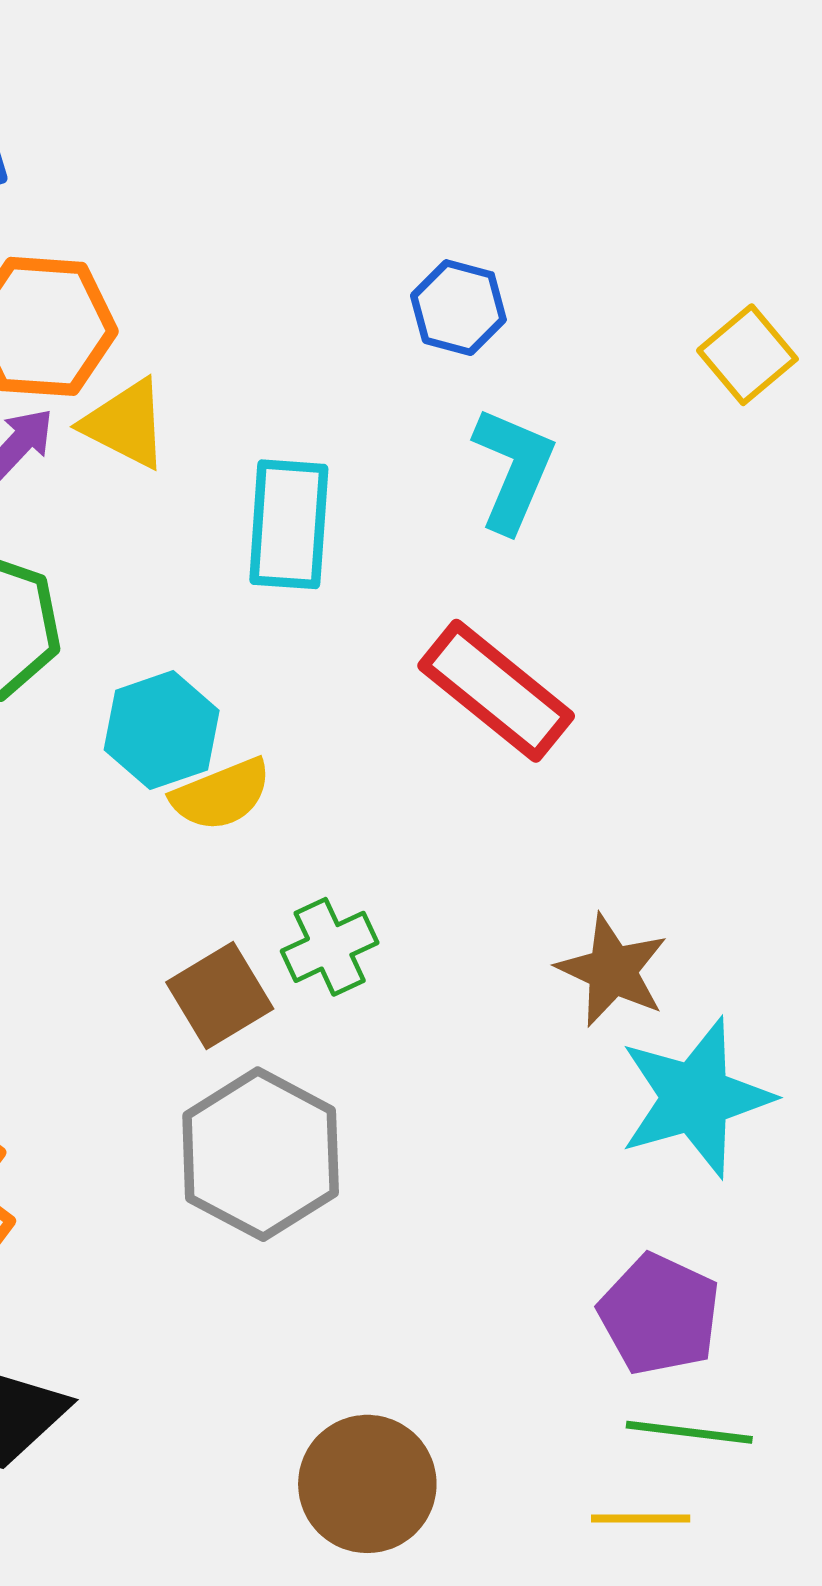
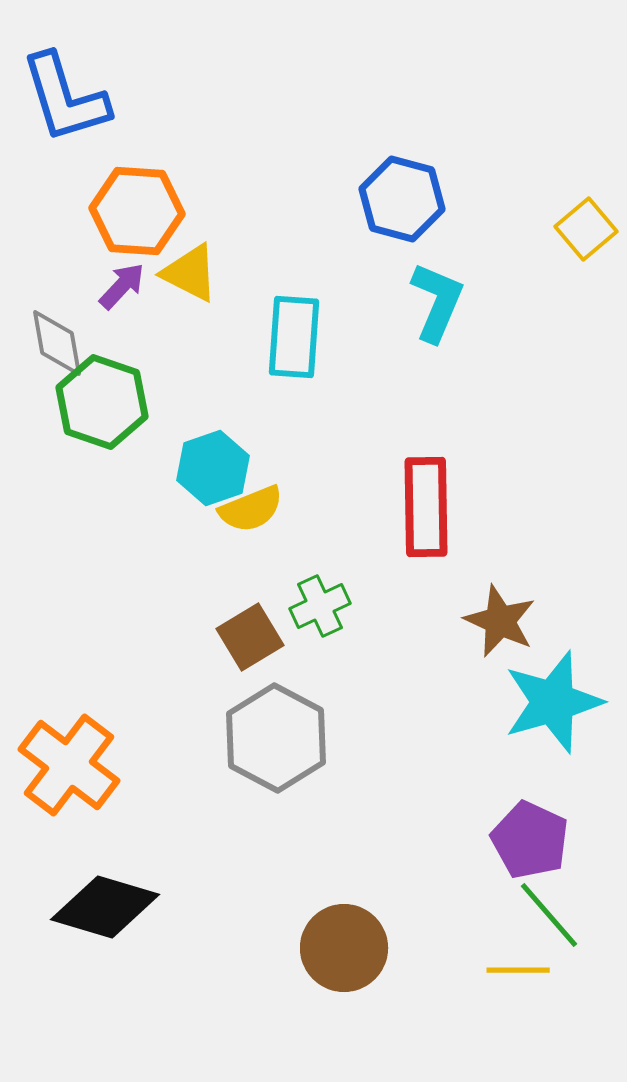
blue hexagon: (458, 308) -> (402, 199), size x1.4
red rectangle: (496, 691) -> (426, 507), moved, turned 50
green line: (689, 1432) -> (549, 915), turned 42

